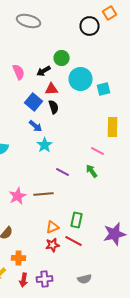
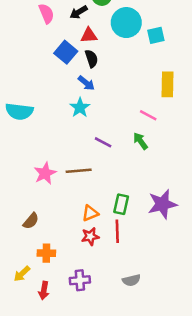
blue arrow: (36, 126) -> (86, 83), moved
purple star: (115, 234) -> (162, 204), moved
red line: (74, 241) -> (117, 231), turned 60
red arrow: (24, 280) -> (44, 291), moved

